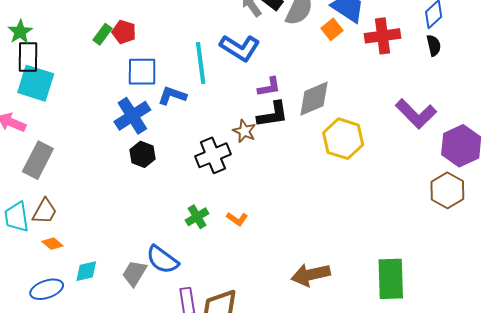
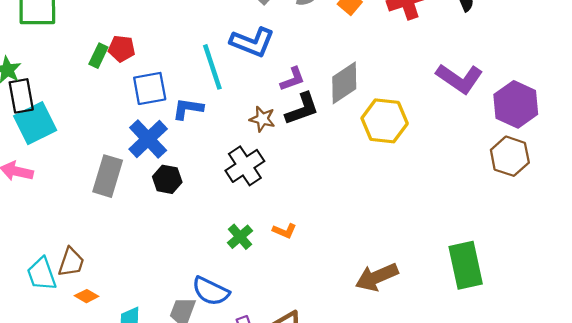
cyan square: (36, 83) -> (35, 123), turned -33
brown star: (244, 131) -> (262, 119), moved
gray rectangle: (38, 160) -> (108, 176), moved

